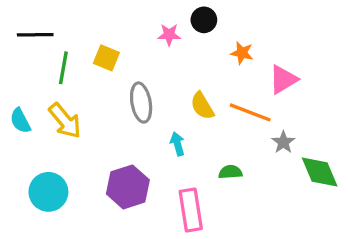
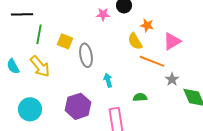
yellow square: (106, 58) -> (65, 41), moved
yellow semicircle: (202, 106) -> (135, 41), moved

